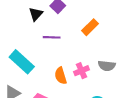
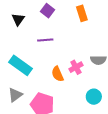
black triangle: (36, 14) -> (18, 19), moved
orange rectangle: (90, 27) -> (82, 13), moved, turned -56

